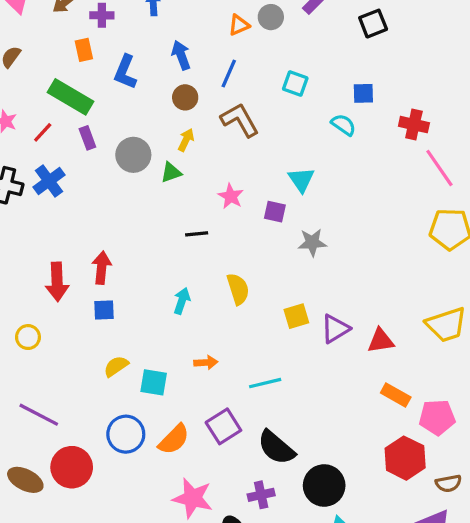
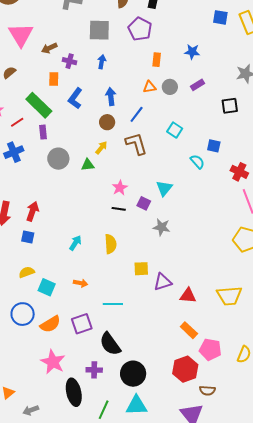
gray circle: (133, 155) -> (58, 159), moved
black line: (197, 234) -> (119, 209), moved

